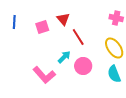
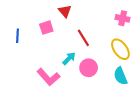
red triangle: (63, 19) -> (65, 11), moved
blue line: (14, 22) -> (18, 36), moved

